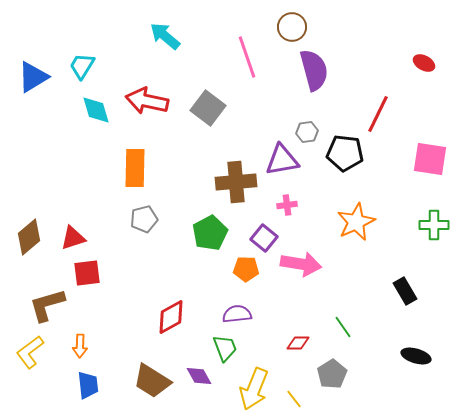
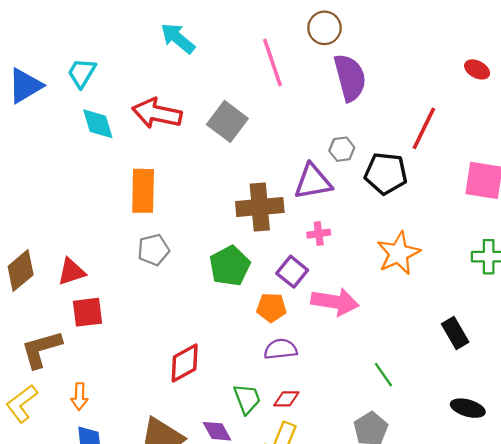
purple semicircle: (237, 314) -> (281, 349), moved
red diamond: (298, 343) -> (286, 399), moved

